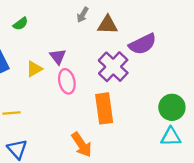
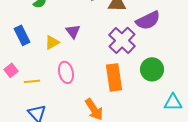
pink ellipse: (67, 81) -> (66, 72), moved
green circle: (172, 107) -> (152, 69), moved

